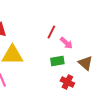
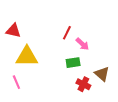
brown triangle: (85, 63) -> (102, 74), moved

